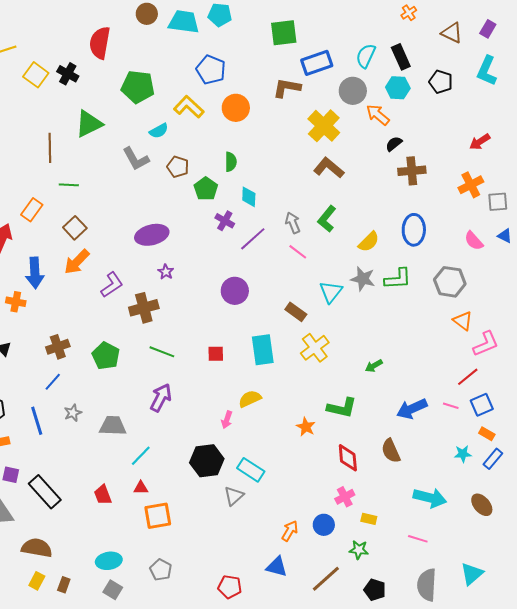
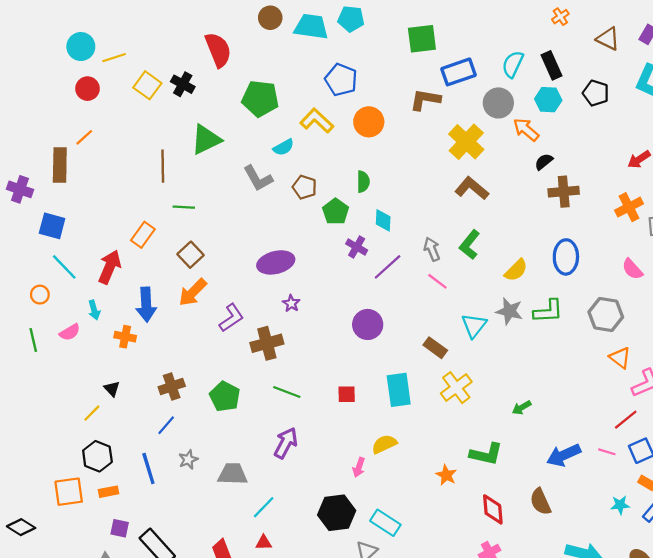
red semicircle: (100, 43) -> (218, 50), turned 148

